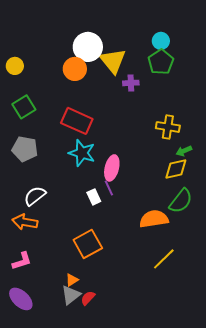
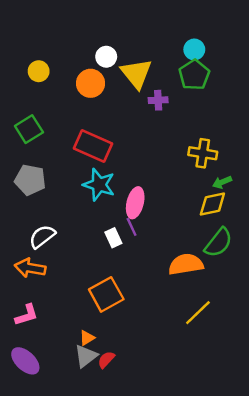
white circle: (88, 47) -> (106, 57), size x0.6
yellow circle: (15, 66) -> (39, 71), moved

